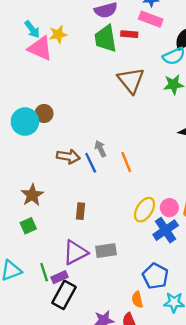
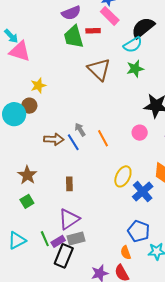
pink rectangle: (151, 19) -> (110, 16), turned 30
yellow star: (58, 34) -> (38, 86), moved
pink circle: (169, 208) -> (140, 133), moved
gray rectangle: (106, 251) -> (76, 239), moved

